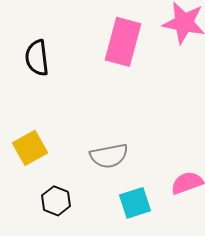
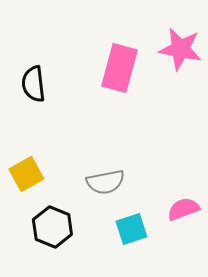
black hexagon: (56, 201) -> (52, 227), size x1.4

